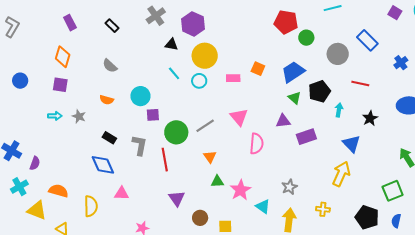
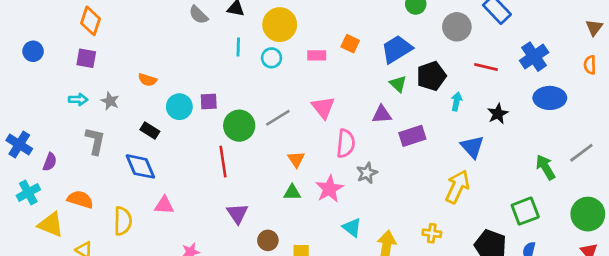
blue cross: (401, 63) -> (534, 57), moved, size x1.5
gray semicircle: (110, 66) -> (198, 15), moved
cyan line: (174, 73) -> (238, 47), turned 40
cyan circle: (140, 96) -> (179, 107), moved
gray L-shape: (140, 145) -> (95, 141), moved
orange triangle: (210, 157) -> (296, 159), moved
gray star: (289, 187) -> (367, 173), moved
pink star: (240, 190) -> (329, 189), moved

